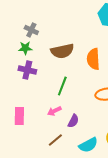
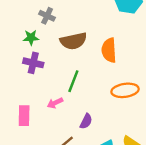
gray cross: (31, 30) -> (47, 16), moved
pink arrow: (54, 111) -> (55, 103), moved

